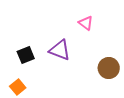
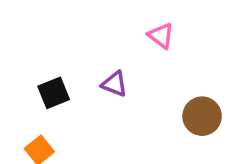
purple triangle: (60, 50) -> (114, 84), size x0.7

